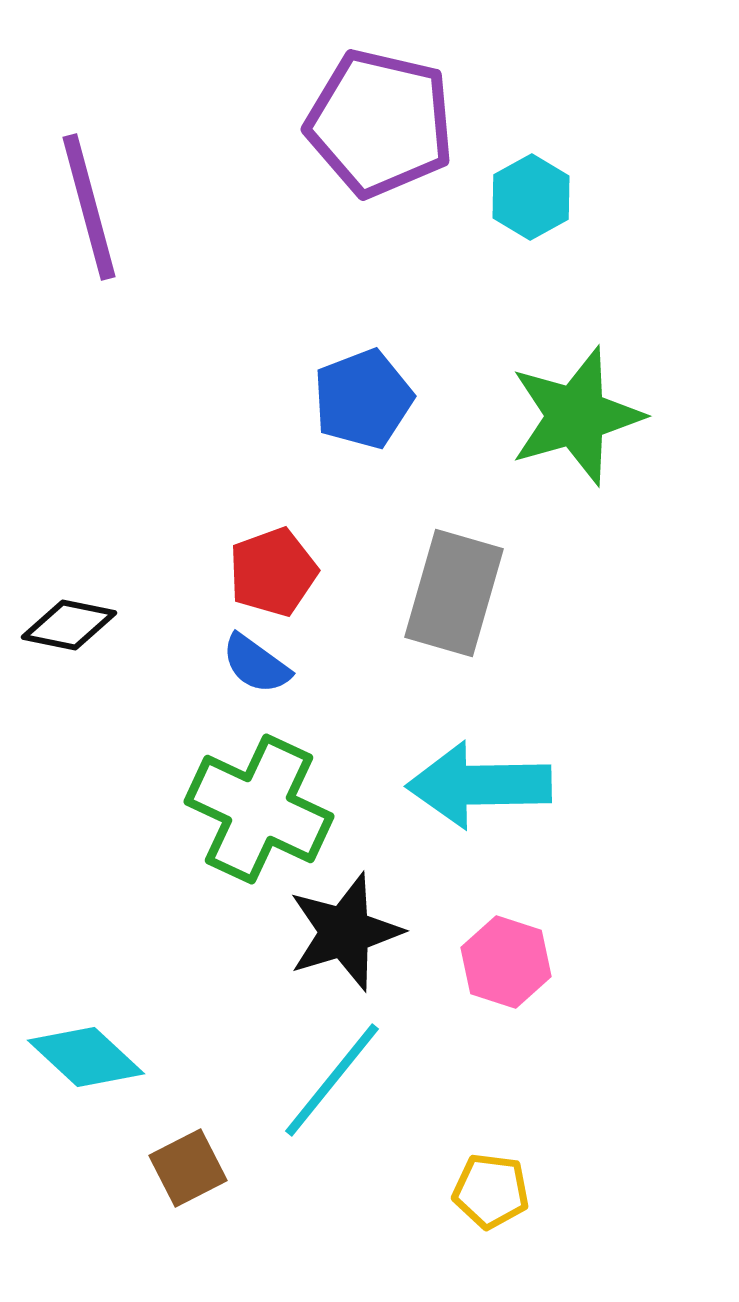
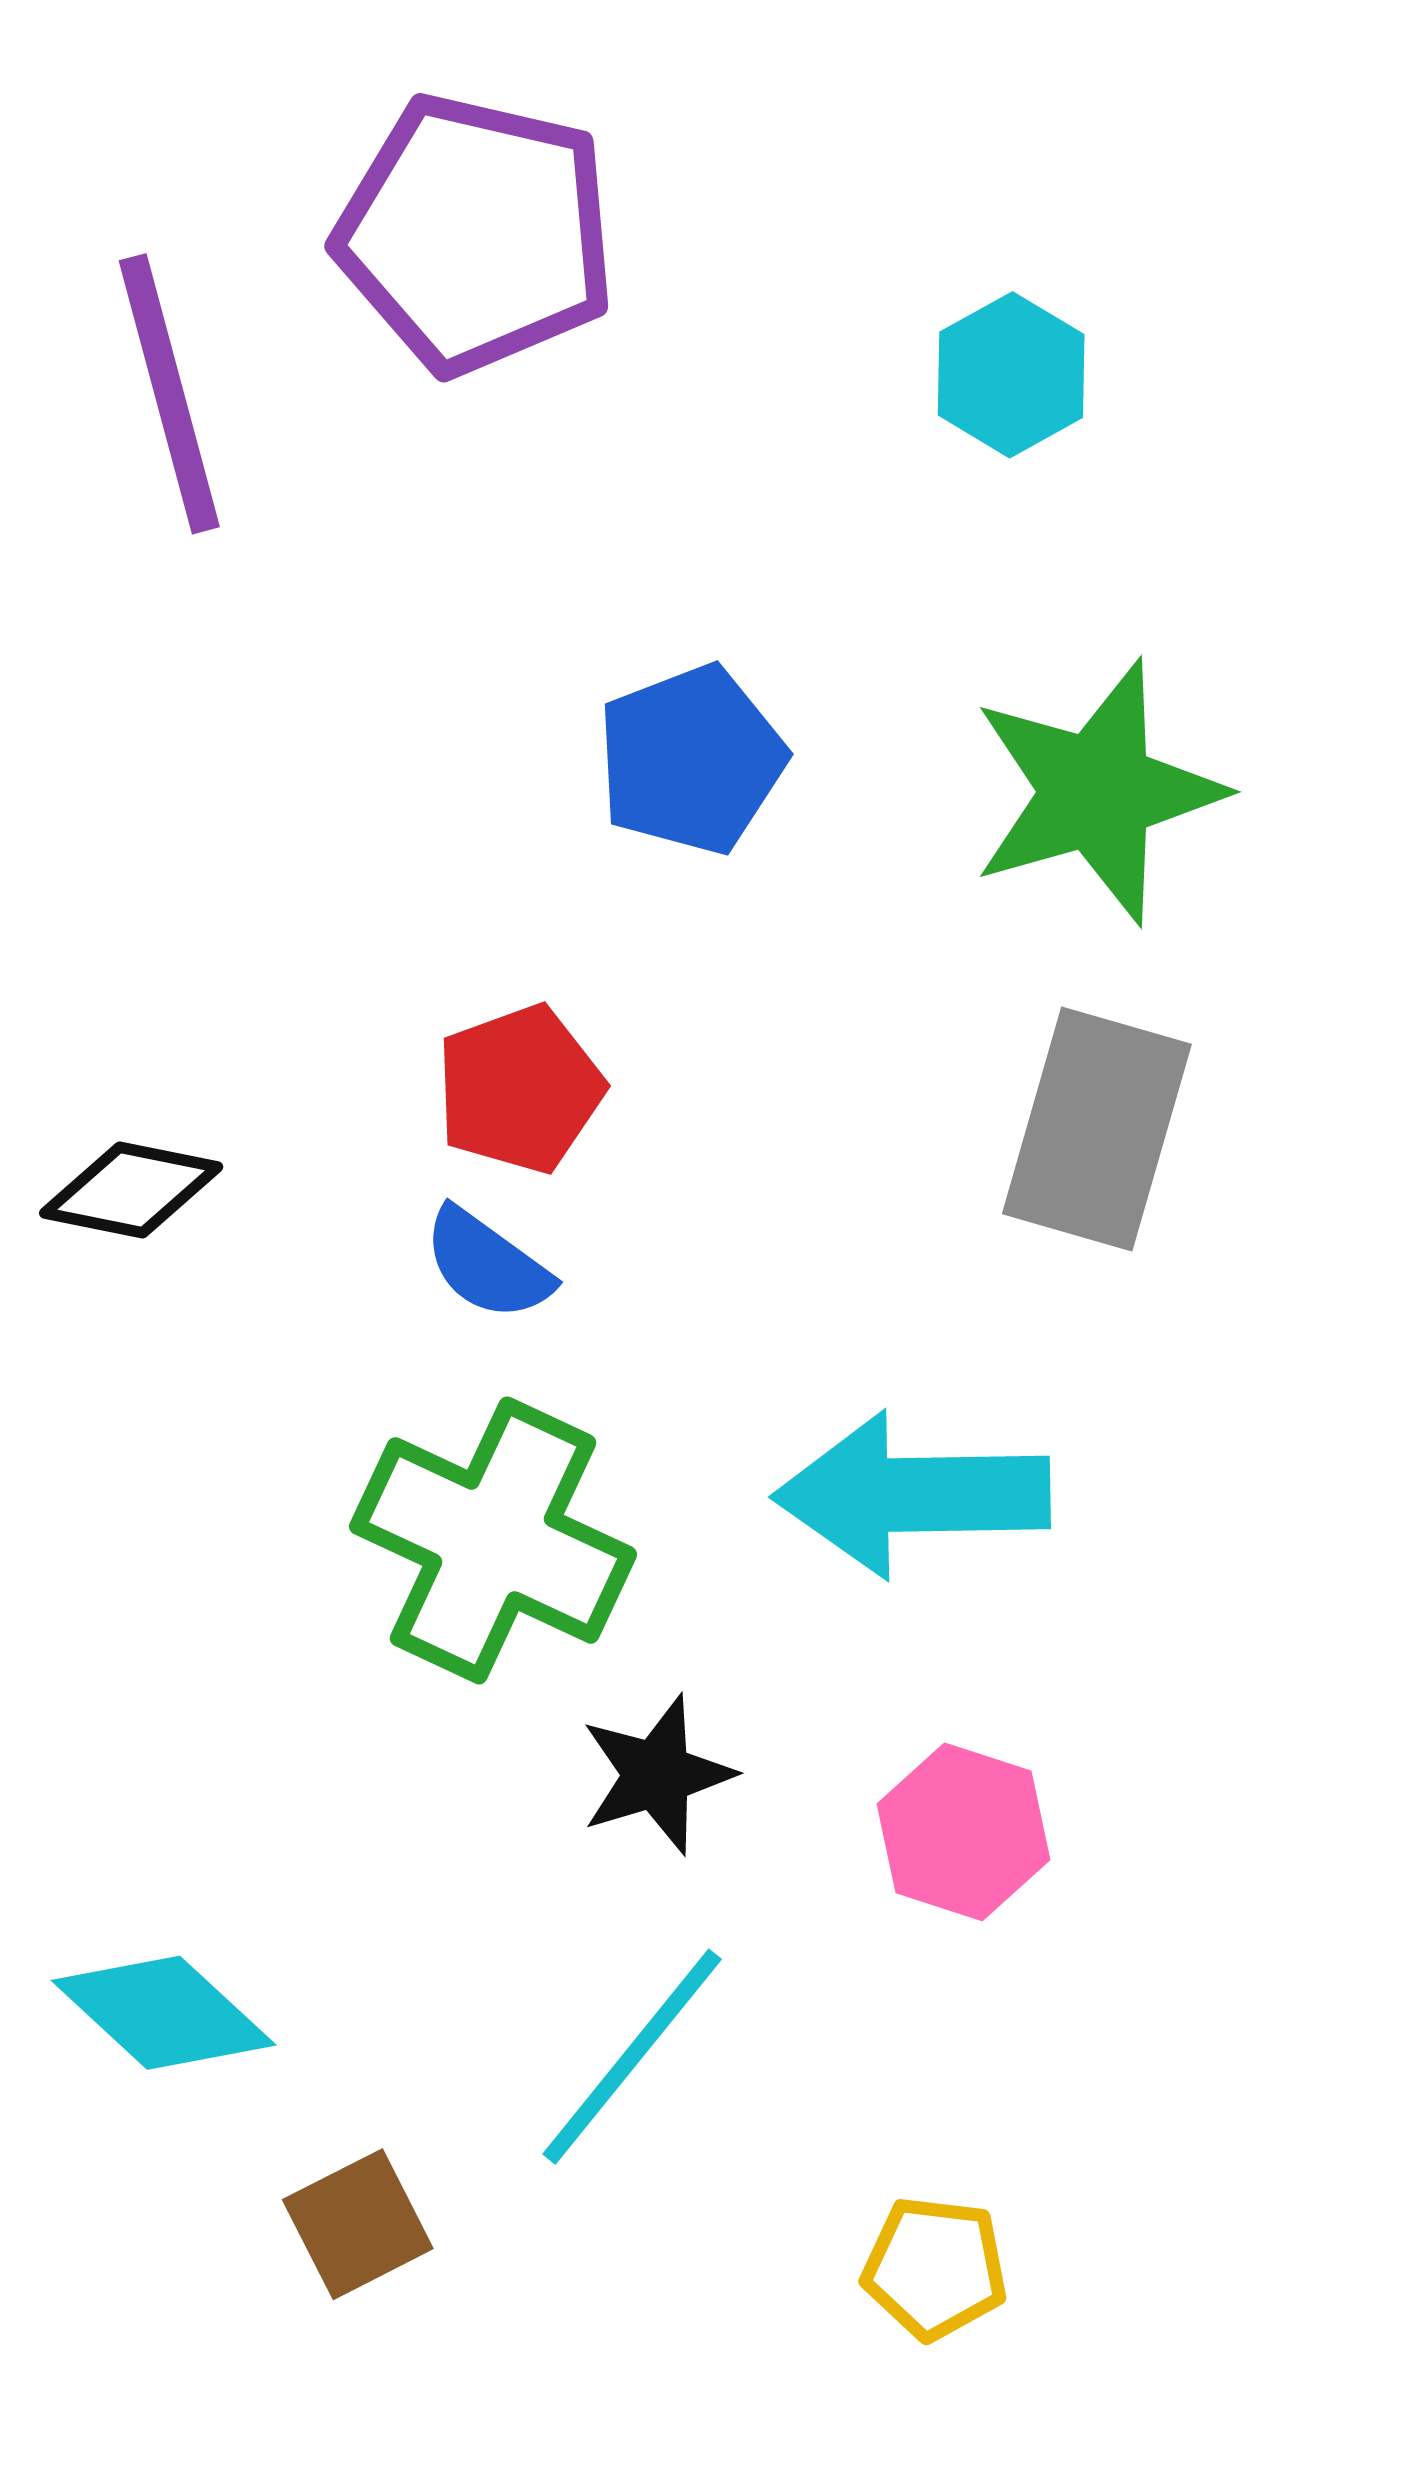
purple pentagon: (380, 123) -> (476, 234), moved
gray rectangle: (454, 593) -> (1097, 1129), moved
black star: (345, 932) -> (657, 1775), size x0.7

